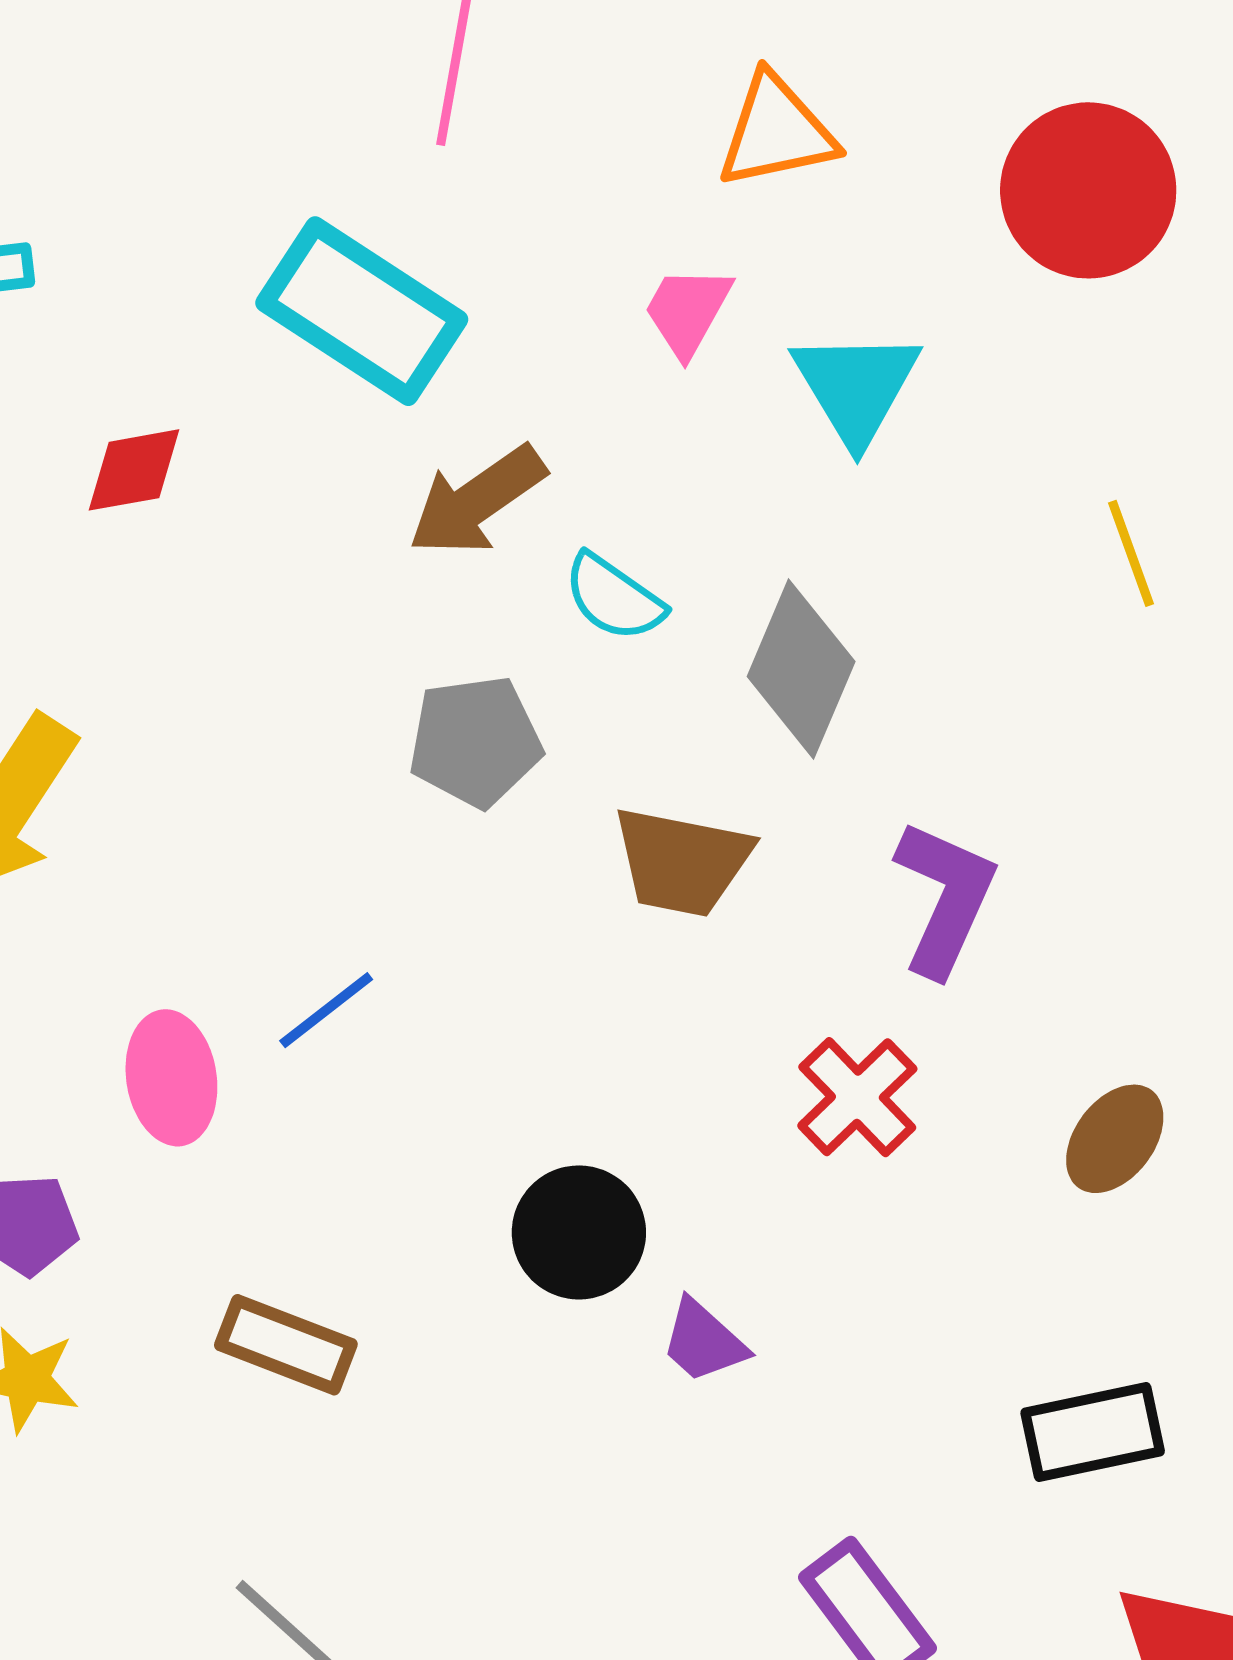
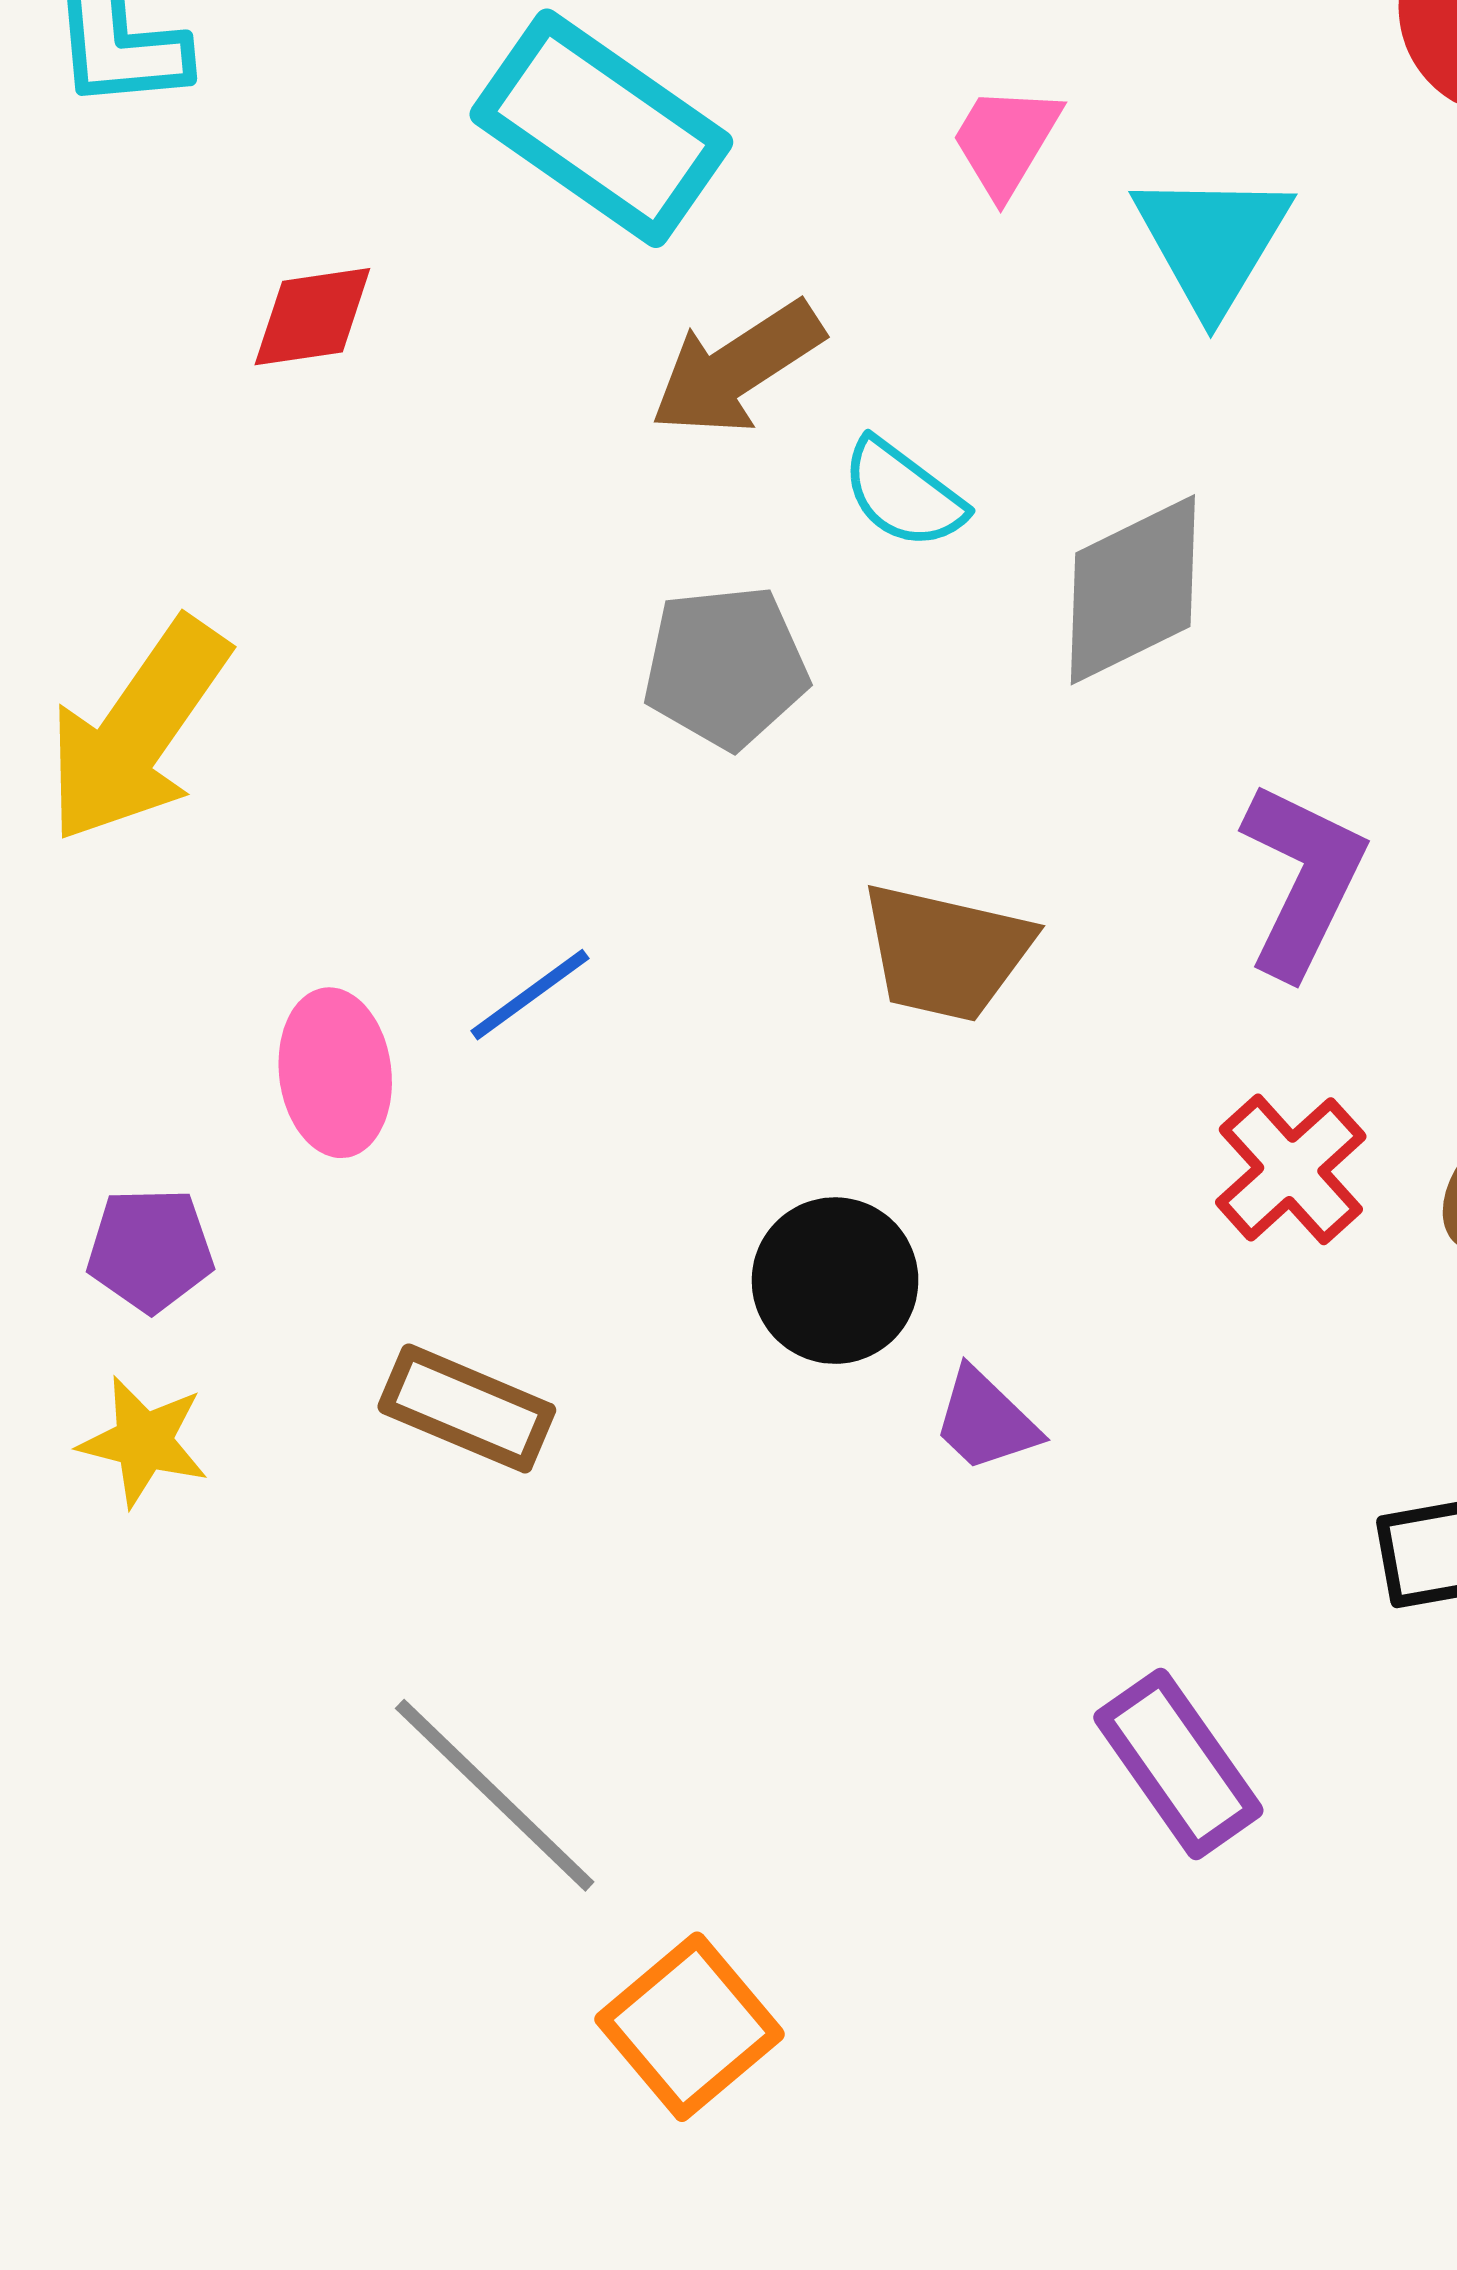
gray diamond: (801, 669) -> (1133, 590), turned 39
brown trapezoid: (682, 862) -> (946, 952), moved
red cross: (857, 1097) -> (1291, 1169), moved

